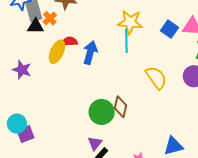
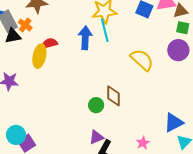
blue arrow: (90, 53) -> (85, 38), moved
green circle: (102, 112) -> (96, 105), size x0.6
purple triangle: (95, 143) -> (96, 137), turned 42

